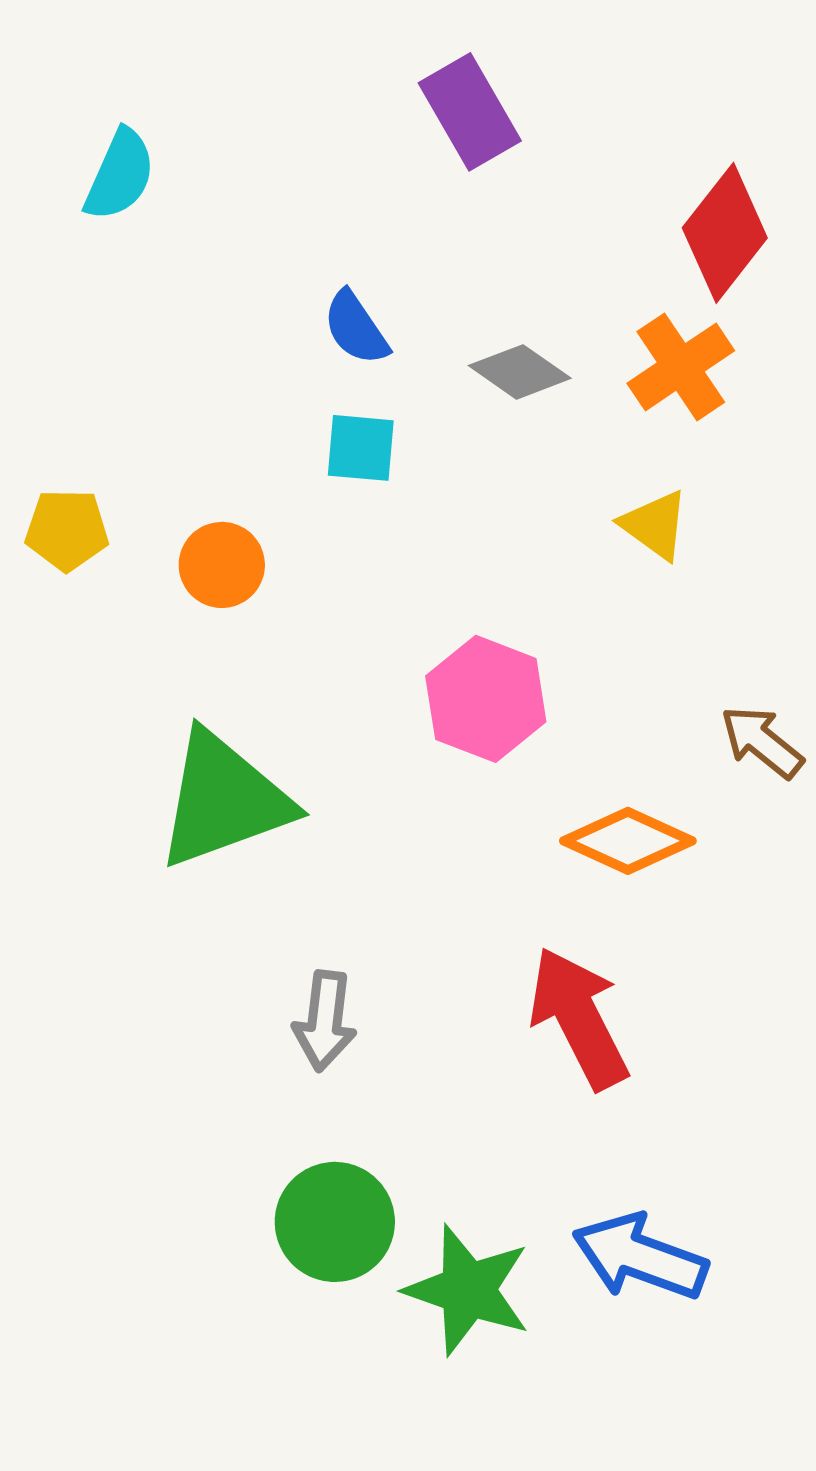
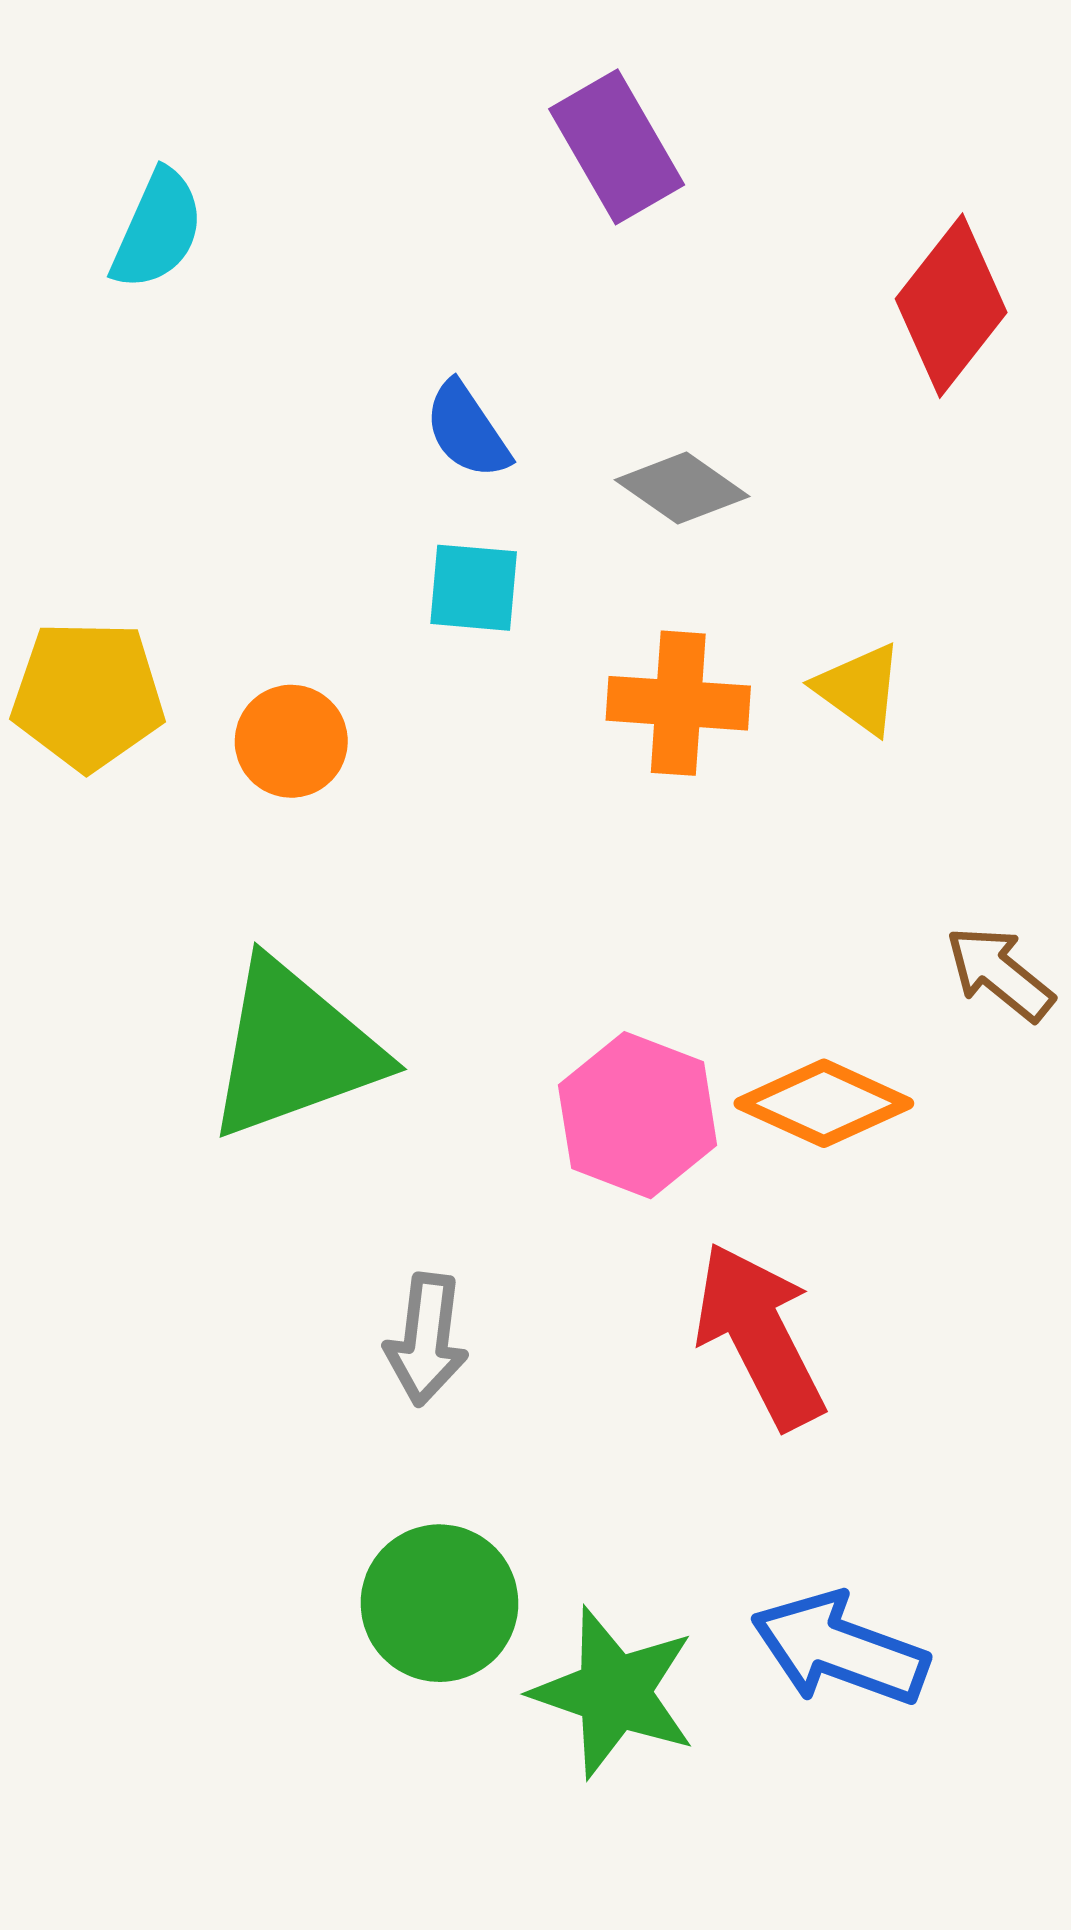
orange cross: (681, 367) -> (678, 703), moved, turned 38
yellow pentagon: (67, 530) -> (88, 695), size x1.4
pink hexagon: (486, 699) -> (638, 1115), moved

